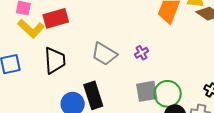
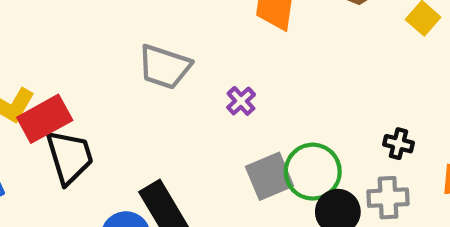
red rectangle: (56, 18) -> (45, 119), moved
gray trapezoid: (104, 54) -> (164, 67), moved

